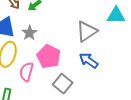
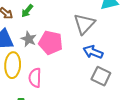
pink pentagon: (49, 56) -> (51, 43), moved
gray square: (63, 84) -> (101, 76), moved

